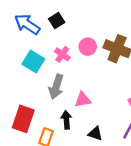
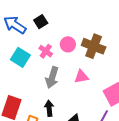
gray arrow: (56, 87) -> (52, 77), moved
pink triangle: (83, 100) -> (81, 77), moved

